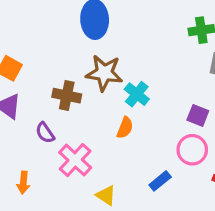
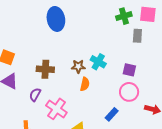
brown star: (104, 73) -> (78, 66), moved, size x0.6
cyan cross: (137, 94) -> (98, 62), moved
purple semicircle: (45, 133) -> (35, 95), turned 72

